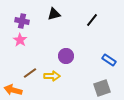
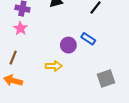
blue rectangle: (109, 60) -> (88, 39), moved
brown line: (30, 73) -> (13, 58), moved, turned -32

